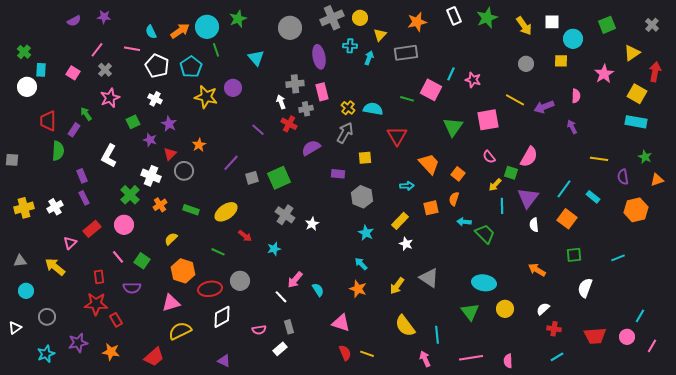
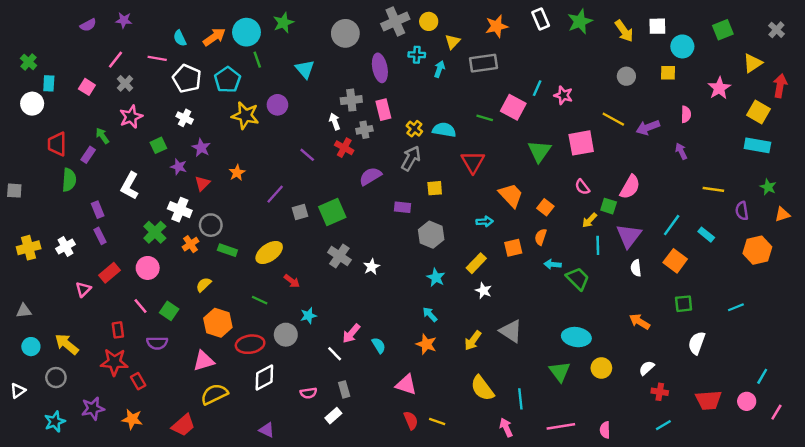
gray circle: (184, 171) -> (211, 225), moved
cyan star: (274, 249) -> (308, 316), moved
yellow arrow: (55, 267) -> (67, 344), moved

